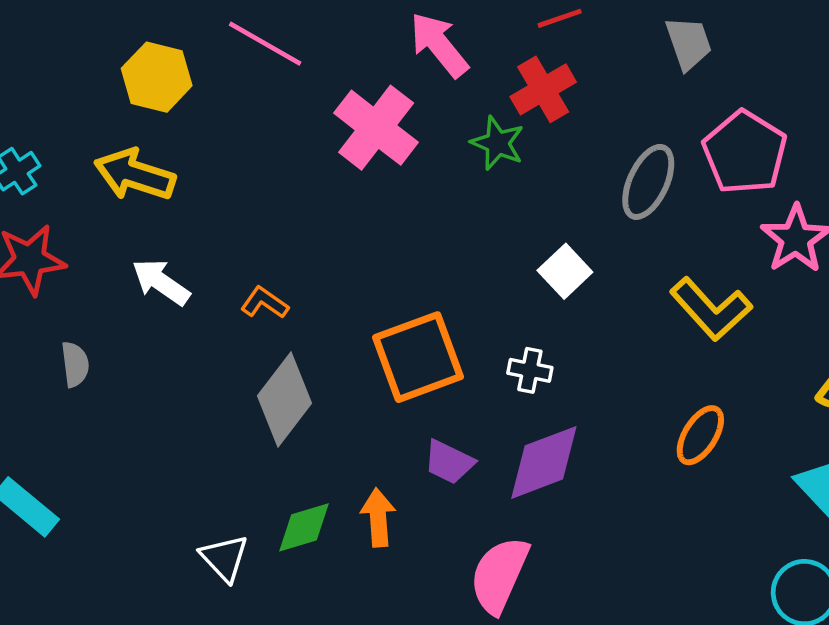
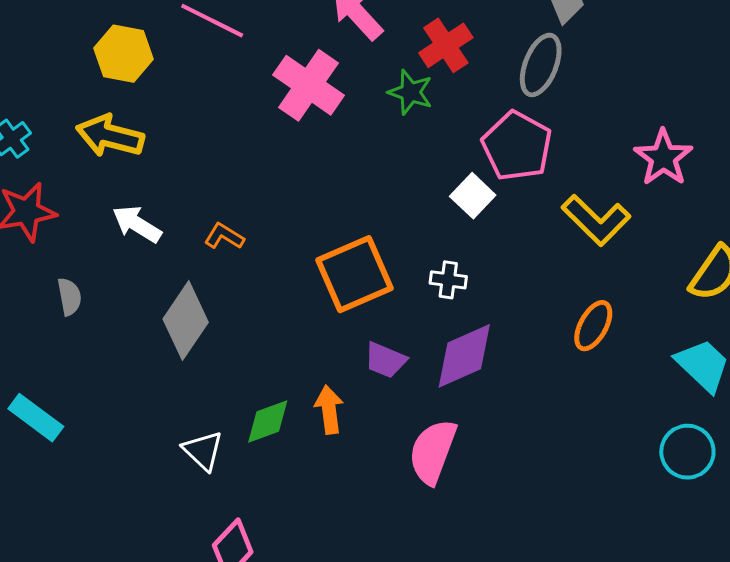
pink pentagon: (745, 152) -> (517, 146), moved
gray ellipse: (648, 182) -> (541, 65), moved
gray diamond: (285, 399) -> (186, 321), moved

